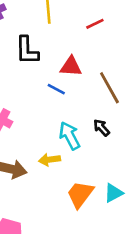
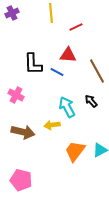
red line: (95, 24) -> (76, 27), moved
black L-shape: (27, 50) -> (33, 64), moved

